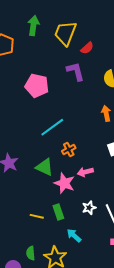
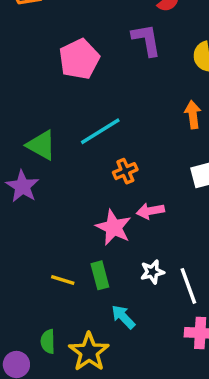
pink pentagon: (37, 86) -> (79, 59), turned 30
green triangle: (45, 167) -> (41, 145), moved

